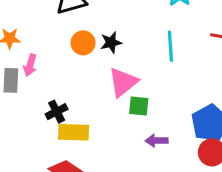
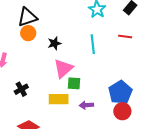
orange circle: (83, 43) -> (28, 33), moved
yellow rectangle: (74, 132) -> (59, 99), moved

